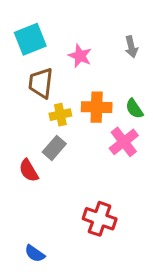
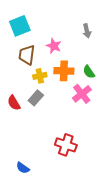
pink star: (80, 56) -> (54, 46), moved
red semicircle: (29, 171) -> (14, 103), moved

